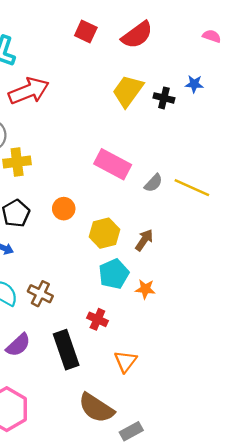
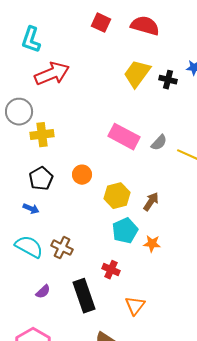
red semicircle: (137, 35) -> (145, 26), turned -128
gray semicircle: (153, 183) -> (159, 143), moved
purple semicircle: (18, 345) -> (43, 292), size x0.7

